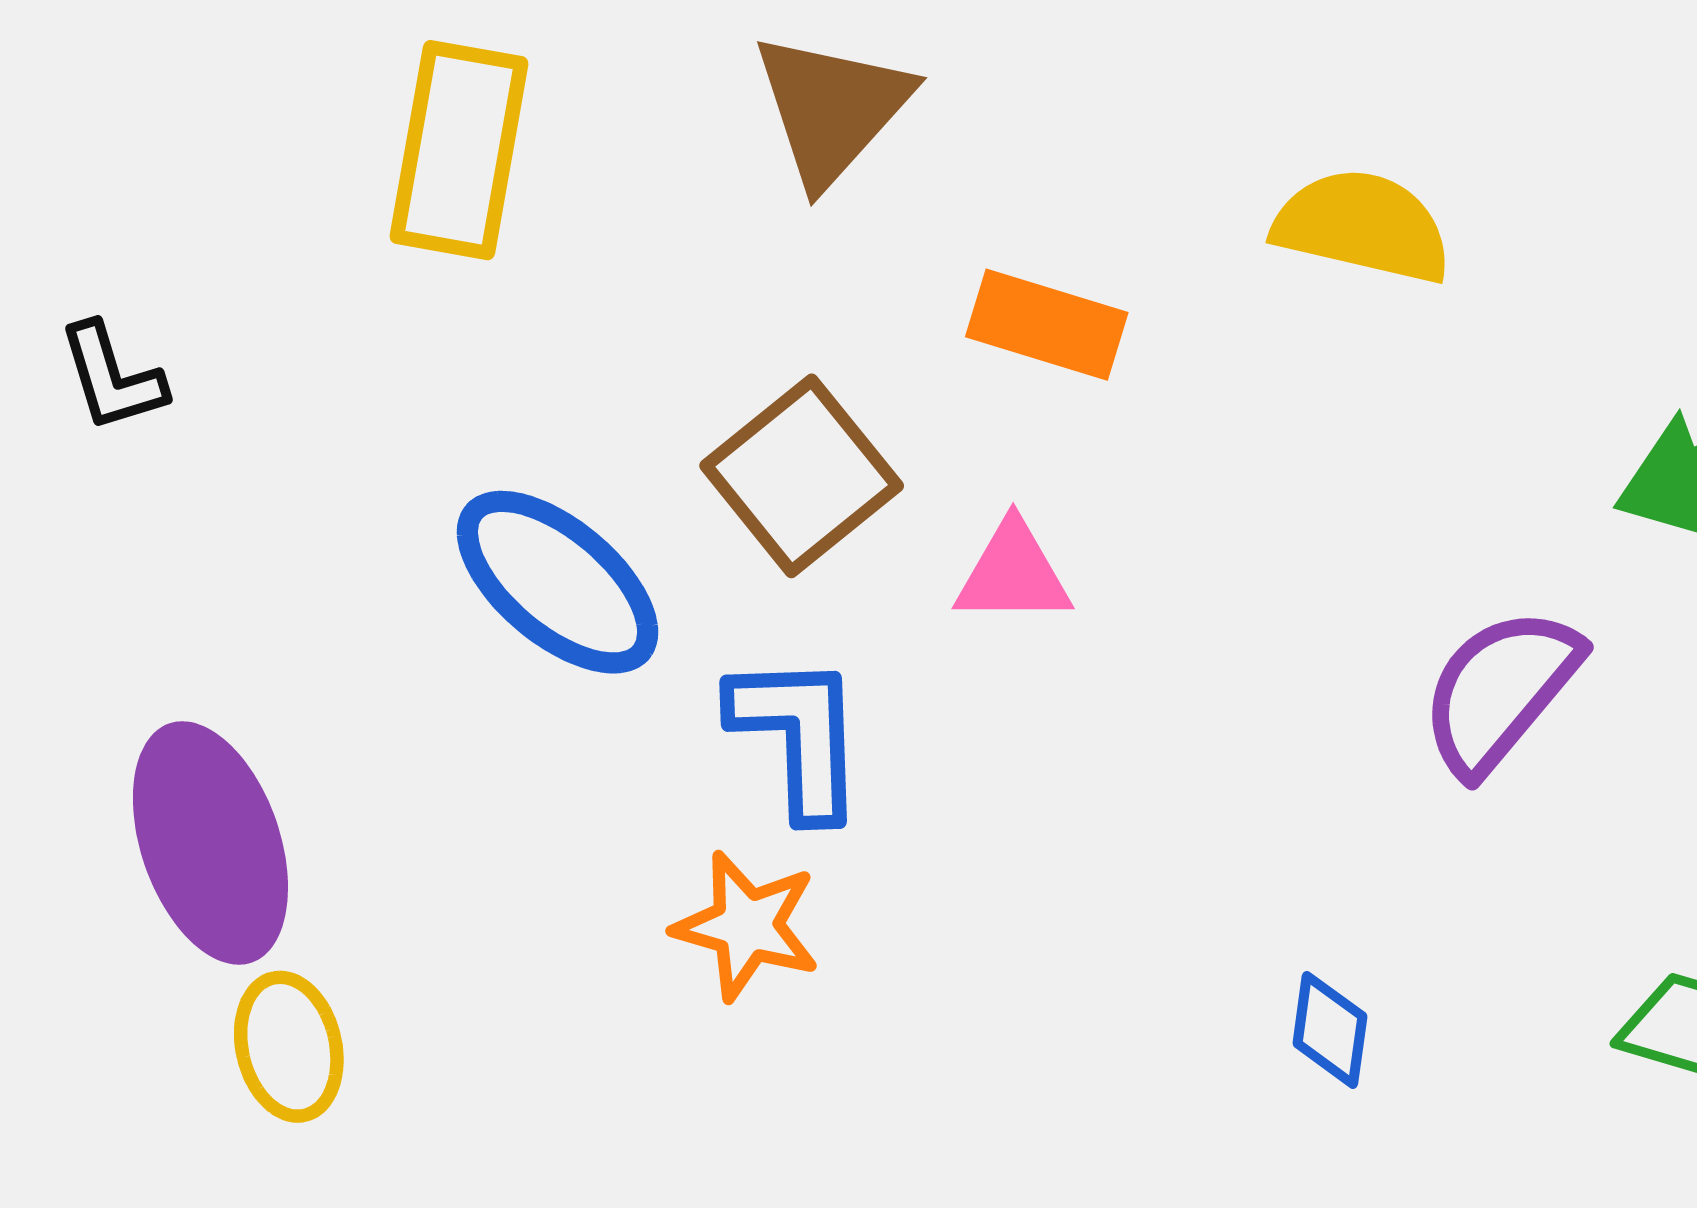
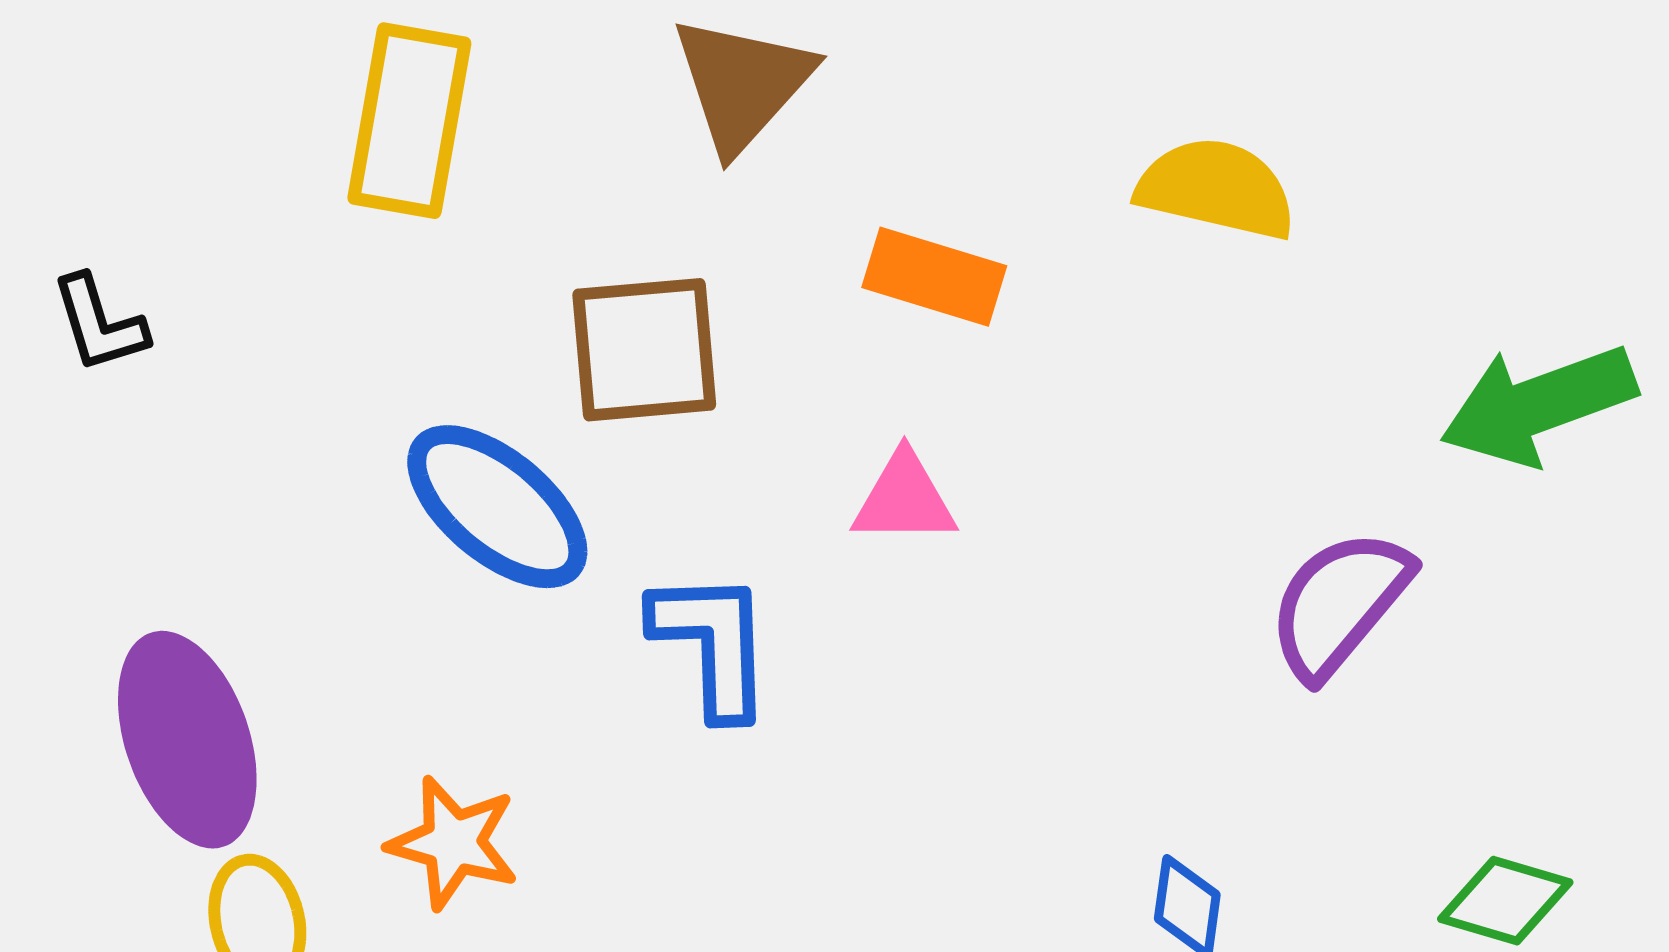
brown square: (802, 476) -> (644, 350), moved, turned 34
orange star: (747, 926) -> (453, 843), moved

